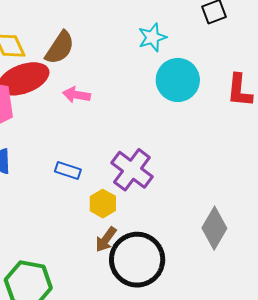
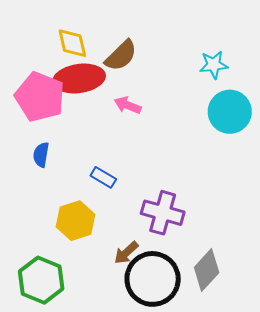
purple cross: (132, 170) -> (163, 213), moved, turned -33
yellow hexagon: (103, 204) -> (75, 221), moved, size x1.4
gray diamond: (214, 228) -> (207, 270), moved

